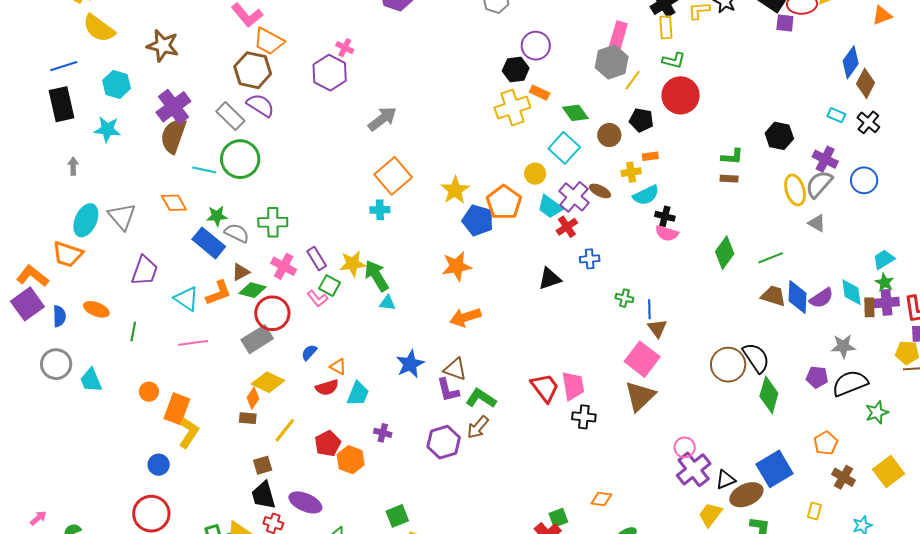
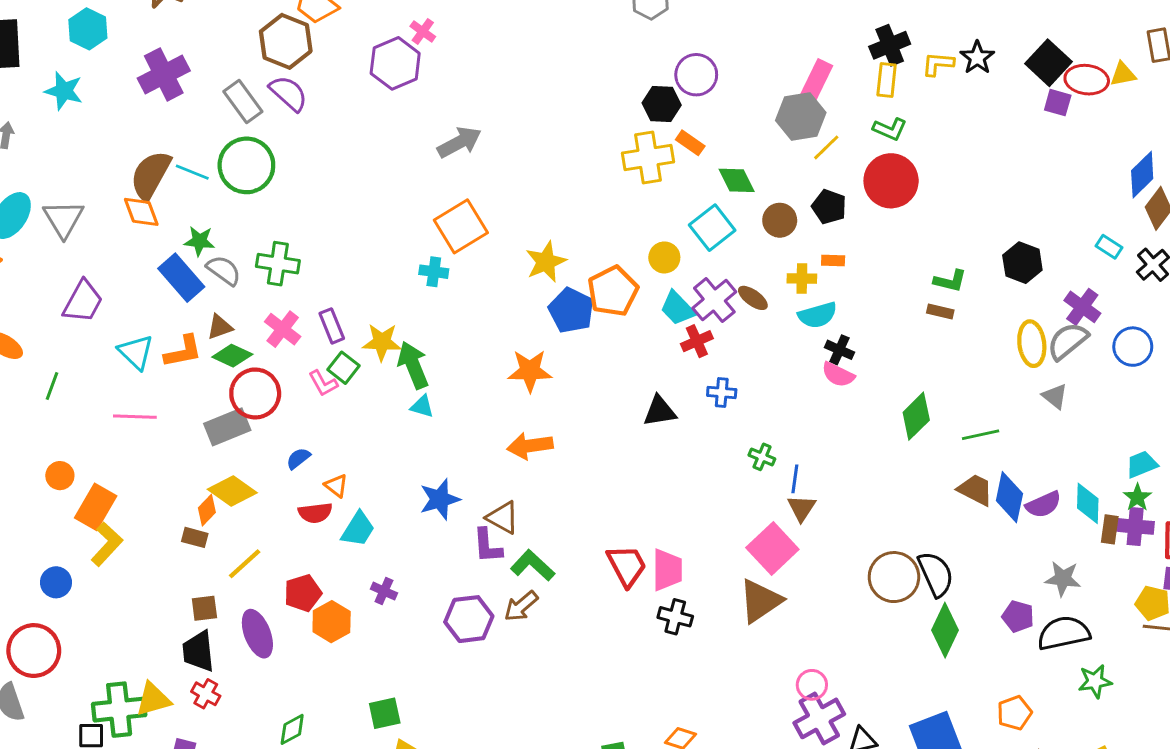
brown semicircle: (173, 136) -> (151, 175), moved
purple ellipse: (305, 502) -> (257, 634), moved, turned 36

